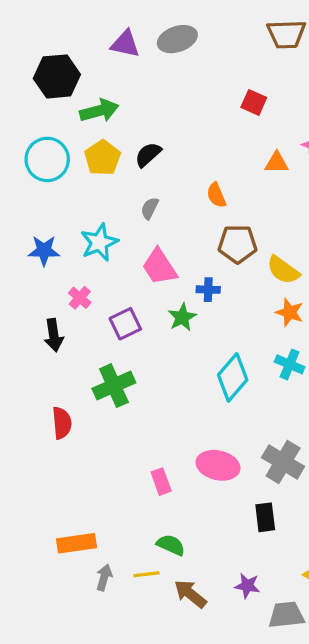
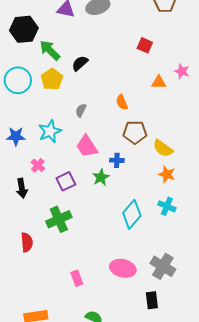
green arrow: (99, 111) -> (50, 50), turned -120
black semicircle: (148, 155) -> (80, 63), moved
pink rectangle: (161, 482) -> (77, 278), moved

